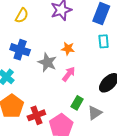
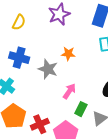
pink arrow: (69, 74) -> (69, 91), moved

